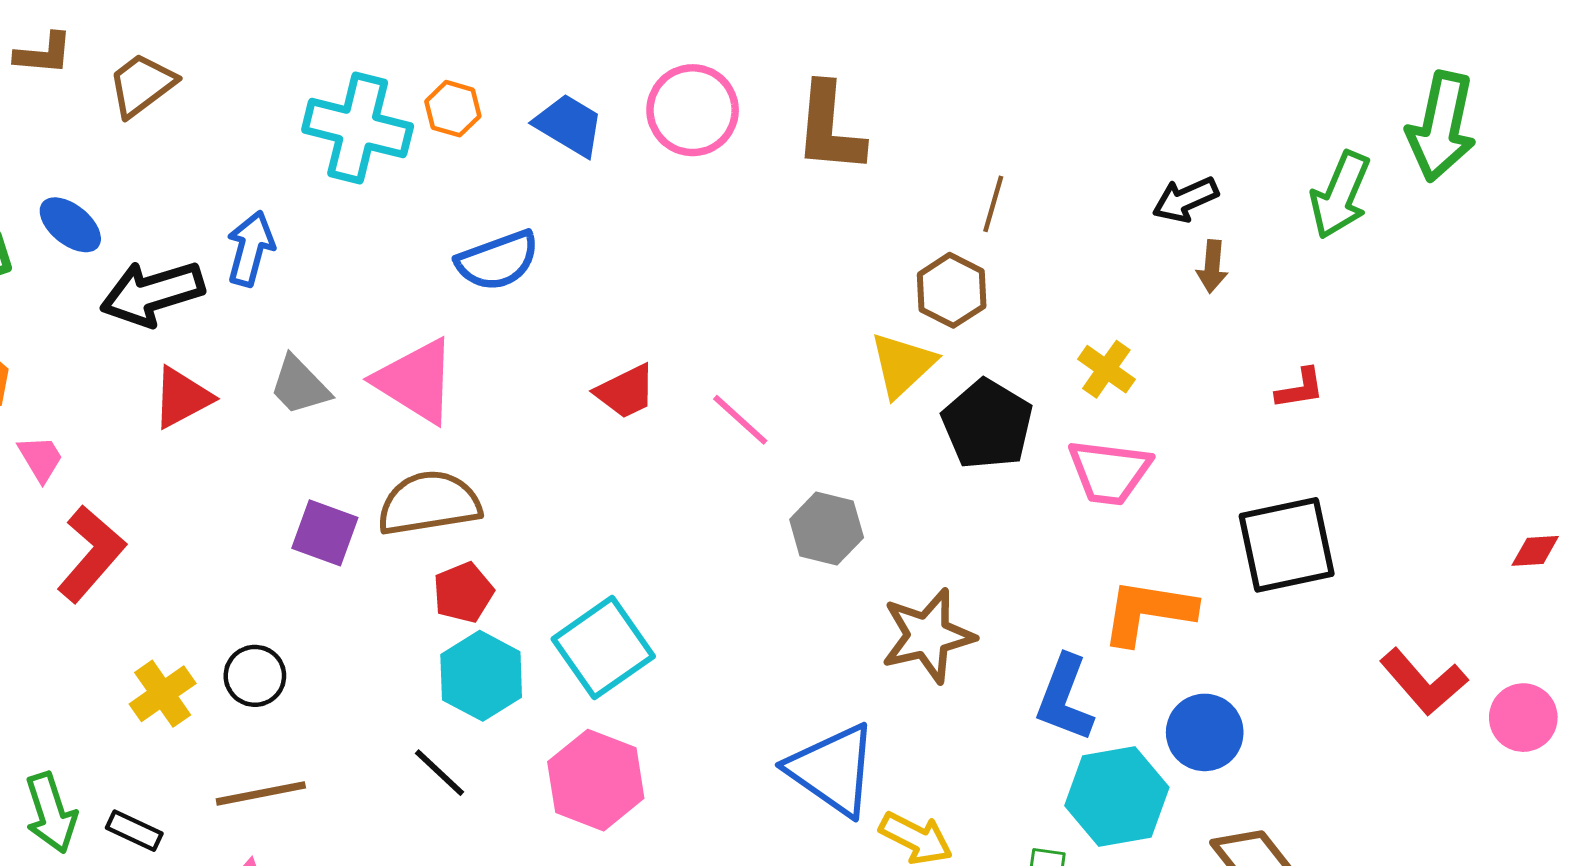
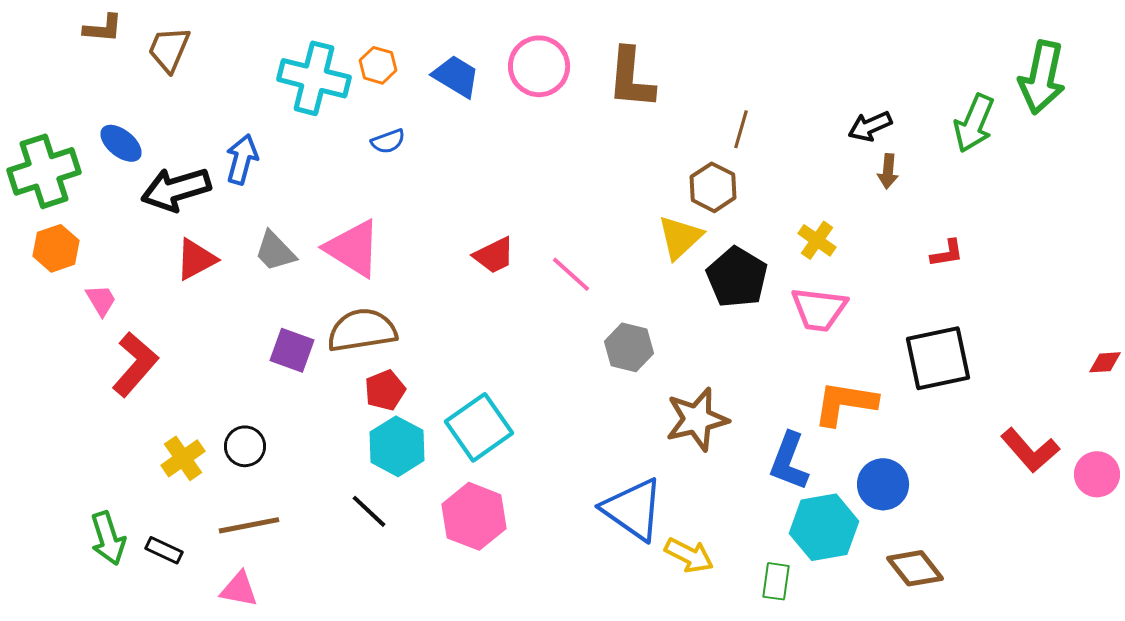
brown trapezoid: (142, 85) -> (169, 49), turned -30
blue semicircle: (498, 261) -> (388, 141), moved, size x0.6

